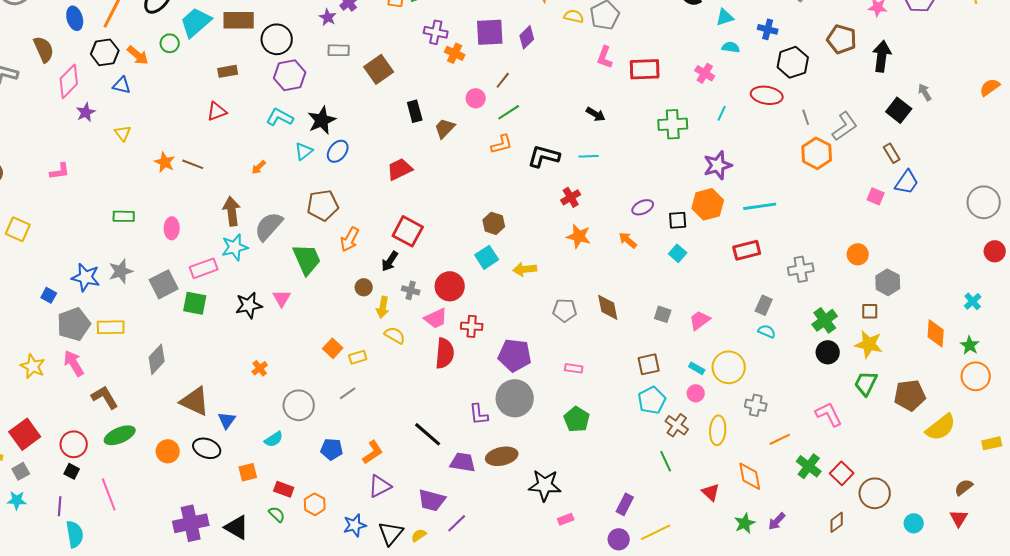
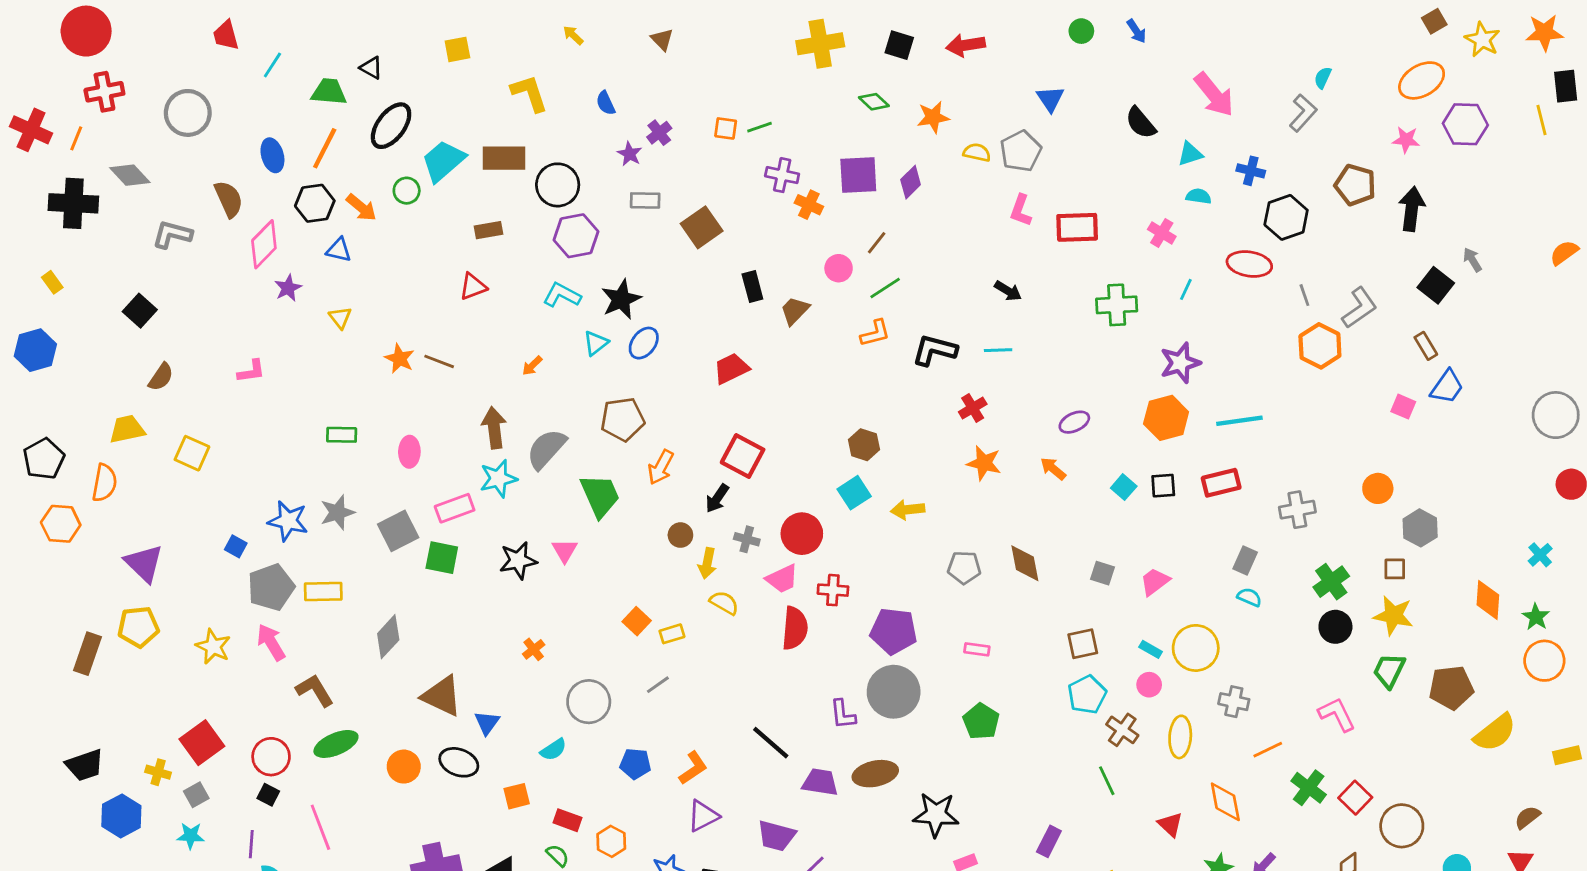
black square: (678, 220) -> (1163, 486), moved

